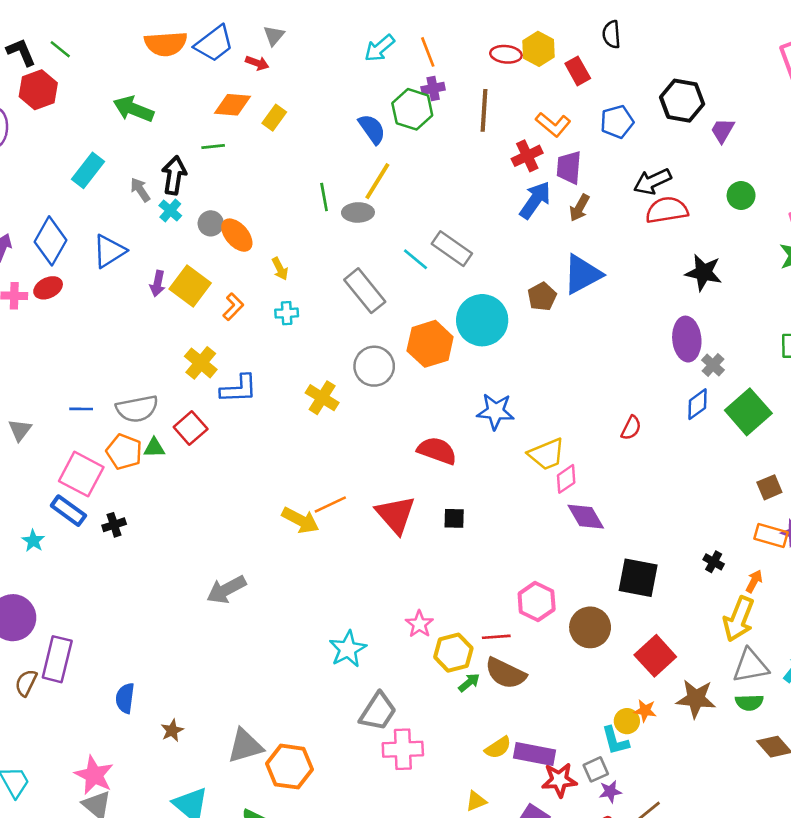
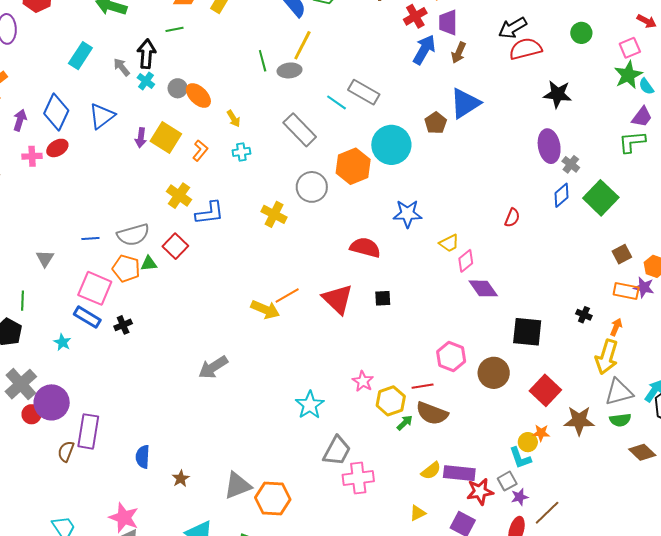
yellow trapezoid: (546, 454) -> (449, 243), size x0.7

